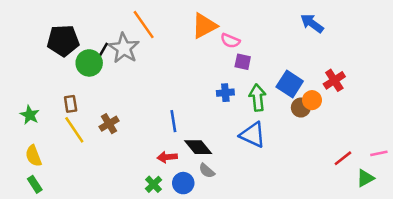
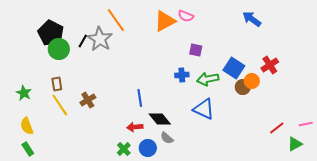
black pentagon: (63, 41) -> (51, 33), turned 30
pink semicircle: (230, 41) -> (186, 16), moved
green circle: (89, 63) -> (59, 49), moved
green arrow: (258, 98) -> (208, 79), turned -95

